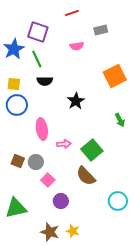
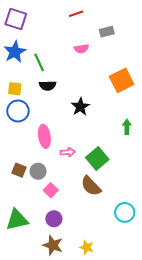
purple square: (38, 32) -> (16, 19), moved
green arrow: (120, 120) -> (127, 127), turned -152
purple circle: (61, 201) -> (54, 219), moved
yellow star: (73, 231) -> (87, 247), moved

